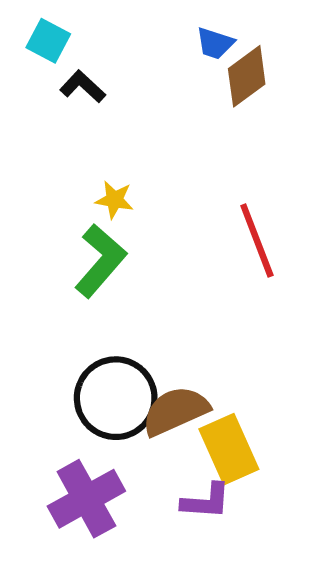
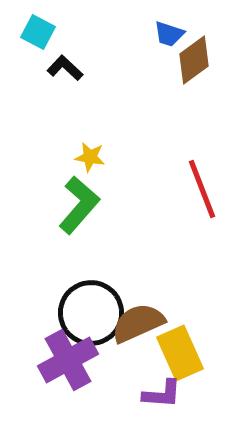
purple cross: (86, 499) -> (68, 360), moved

